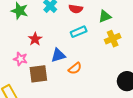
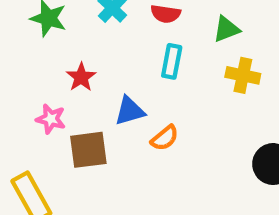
cyan rectangle: (79, 32) -> (172, 61), turned -56
yellow cross: (113, 39) -> (243, 75), turned 35

